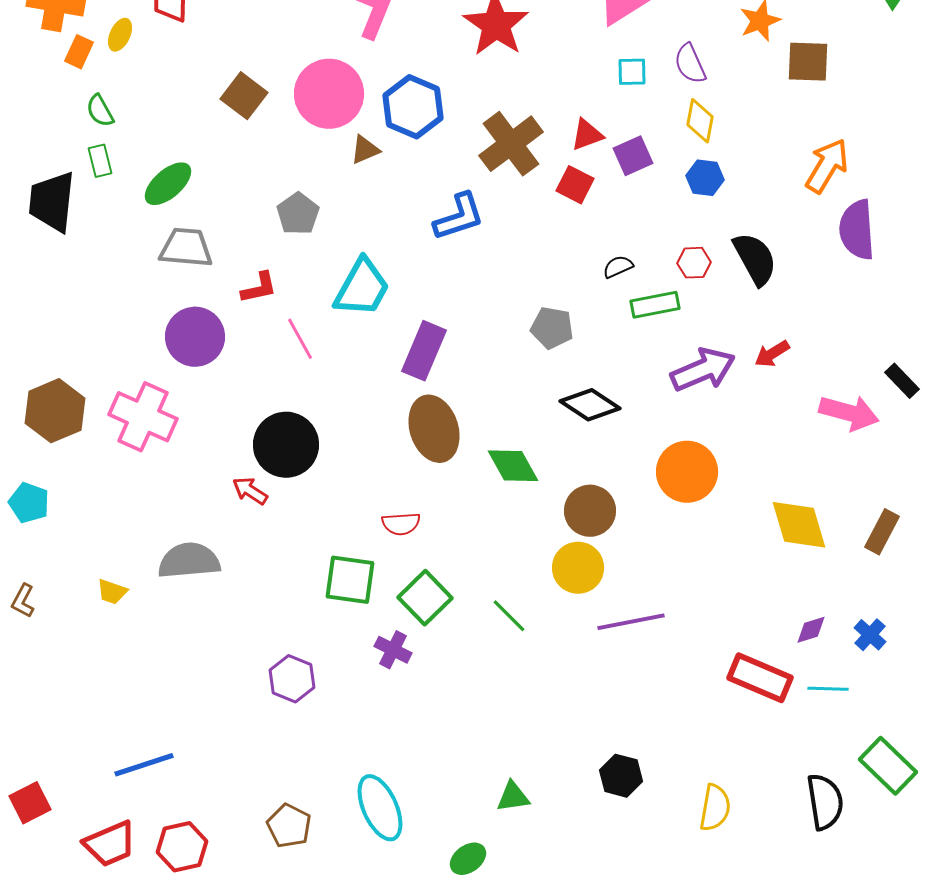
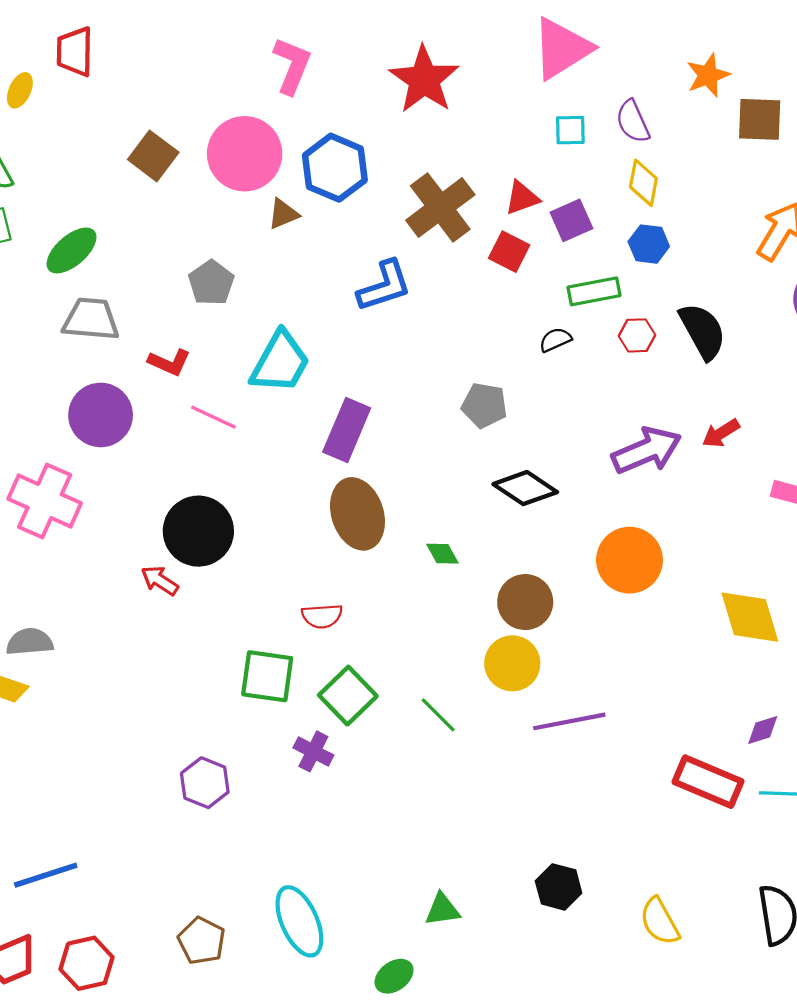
red L-shape: (259, 288) -> (169, 362), turned 36
green rectangle: (655, 305) -> (594, 291), moved
pink line: (300, 339) -> (213, 417), turned -36
green diamond: (513, 466) -> (442, 554), size x0.6
gray semicircle: (189, 561) -> (30, 642), moved, size x0.7
yellow semicircle: (715, 808) -> (660, 921), turned 141

